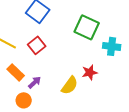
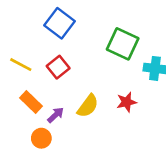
yellow semicircle: (70, 85) -> (88, 106), moved

